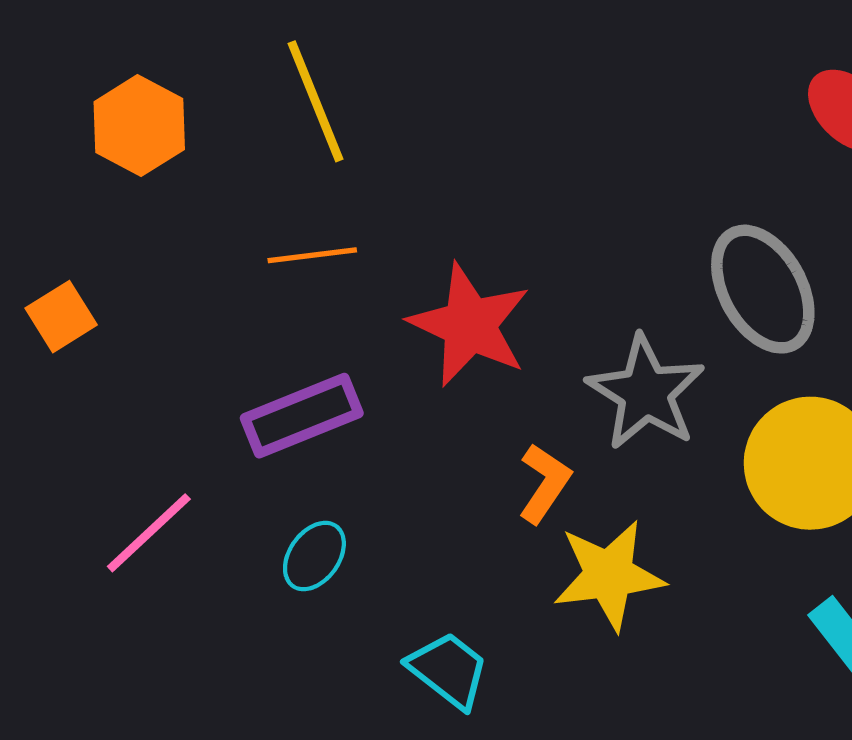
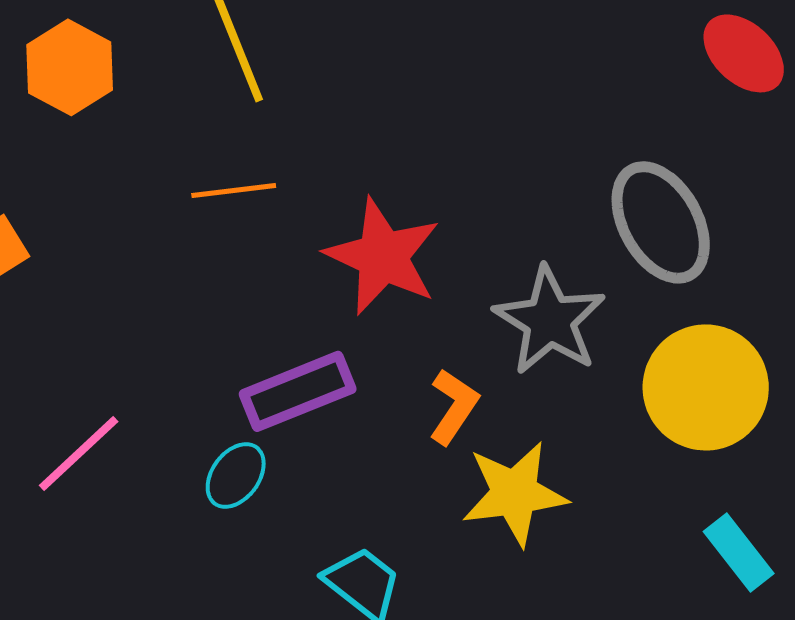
purple rectangle: (302, 416) -> (298, 391), moved

